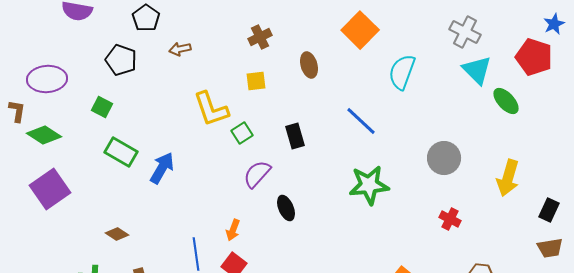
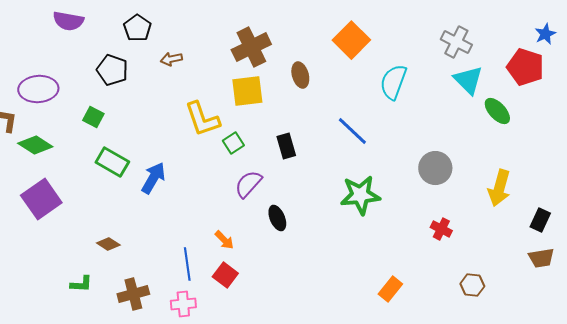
brown cross: (260, 37) -> (251, 47), size x1.6
yellow square: (256, 81) -> (247, 91), size x1.6
orange arrow: (233, 230) -> (224, 240), turned -65

